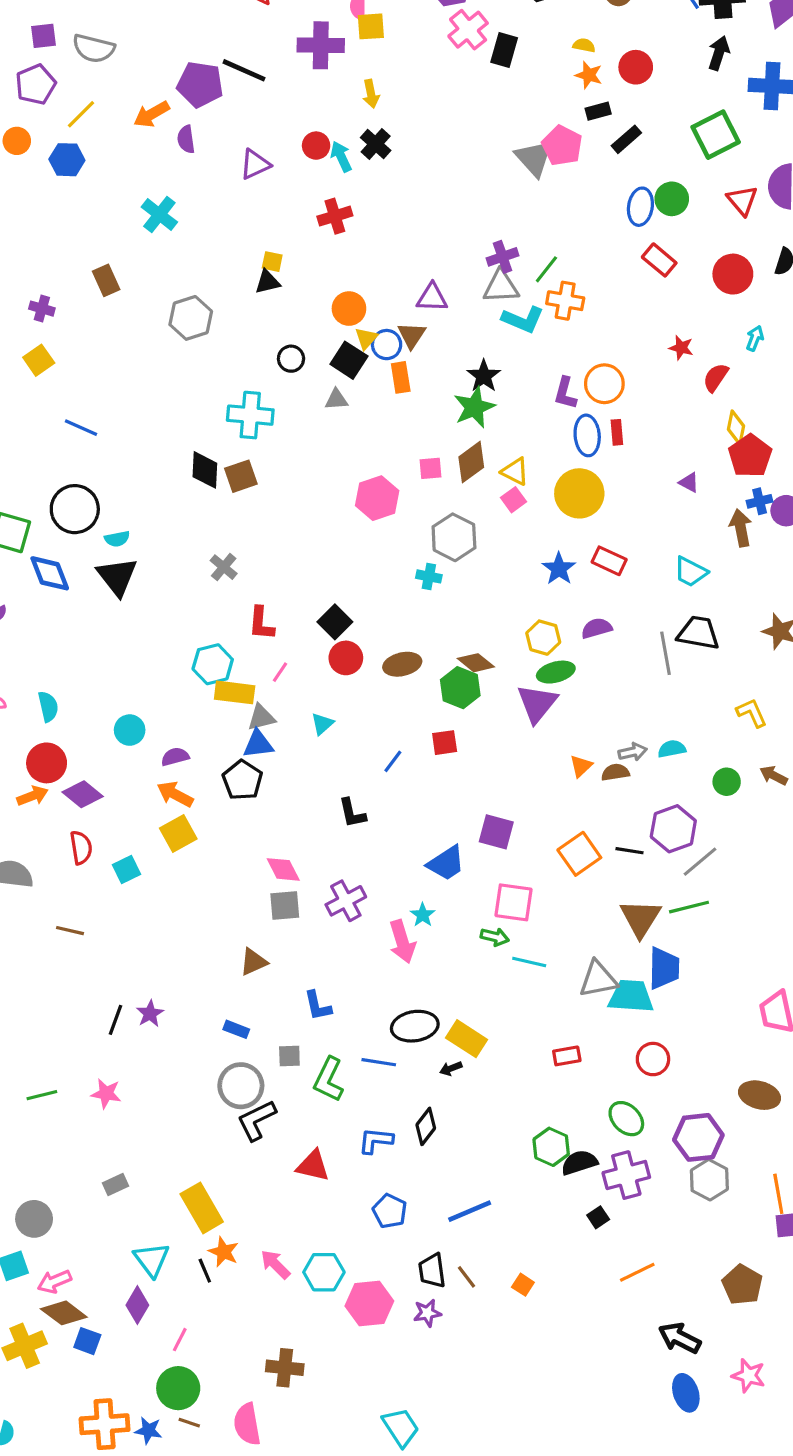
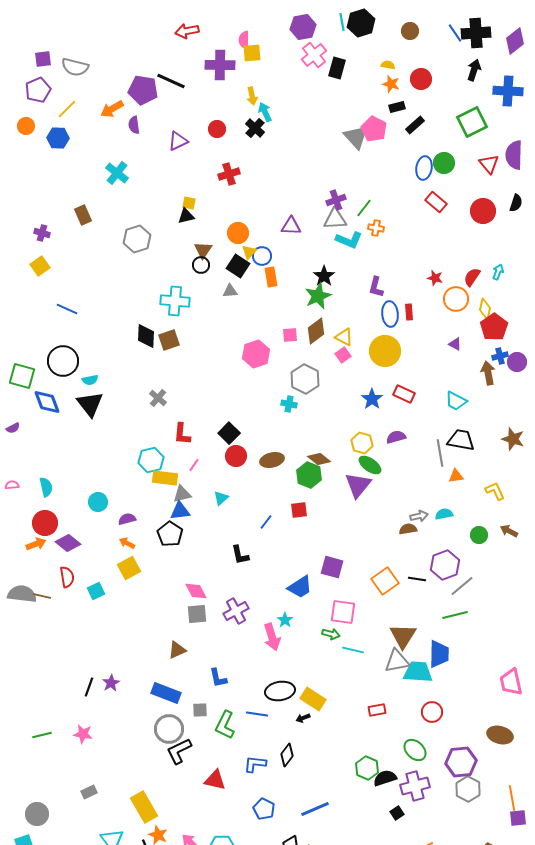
cyan arrow: (341, 157) -> (265, 112), moved
orange cross: (565, 301) -> (376, 228), size x0.7
brown triangle: (412, 335) -> (203, 250), moved
cyan arrow: (755, 338) -> (498, 272), moved
red star: (681, 348) -> (435, 278), moved
orange circle: (604, 384) -> (456, 299), moved
green ellipse: (556, 672) -> (370, 465), turned 50
orange triangle: (581, 766) -> (456, 476), moved, turned 35
orange arrow: (175, 794) -> (127, 543), size x0.7
brown triangle: (640, 918) -> (403, 636), moved
brown line: (70, 931) -> (42, 596), moved
blue rectangle: (236, 1029) -> (166, 693), size x1.8

